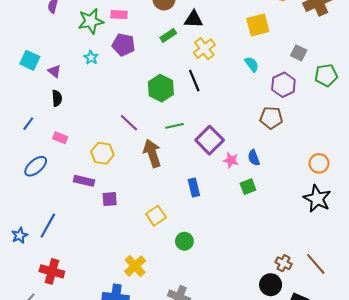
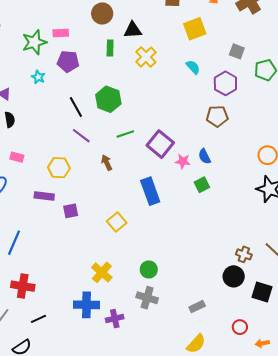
green rectangle: (168, 35) -> (110, 48), turned -49
black line: (194, 81) -> (76, 107), moved
brown arrow: (152, 153) -> (107, 163), size x0.6
blue rectangle: (194, 187) -> (150, 191), size x1.5
green circle: (184, 241) -> (149, 269), moved

